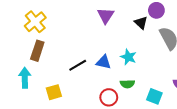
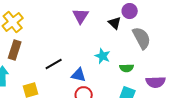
blue triangle: (104, 62) -> (79, 75), moved
green semicircle: (127, 84) -> (127, 68), moved

